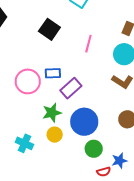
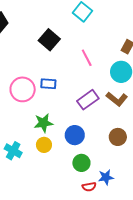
pink line: (88, 44) -> (87, 58), turned -48
purple rectangle: (71, 88) -> (88, 100), moved
blue circle: (84, 122) -> (75, 135), size x0.7

